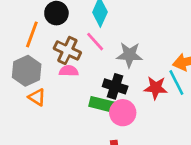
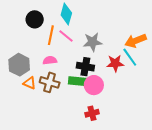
orange line: (32, 34) -> (51, 35), moved
brown cross: (67, 50) -> (50, 82), moved

